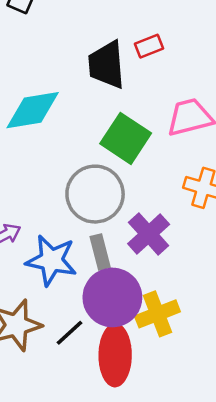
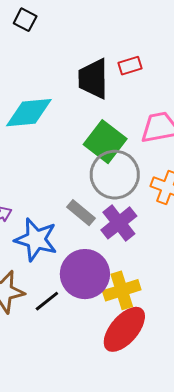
gray circle: (95, 194) -> (115, 175), moved
gray rectangle: (100, 252) -> (81, 213), moved, turned -40
red ellipse: (115, 355) -> (124, 329), moved, turned 36

